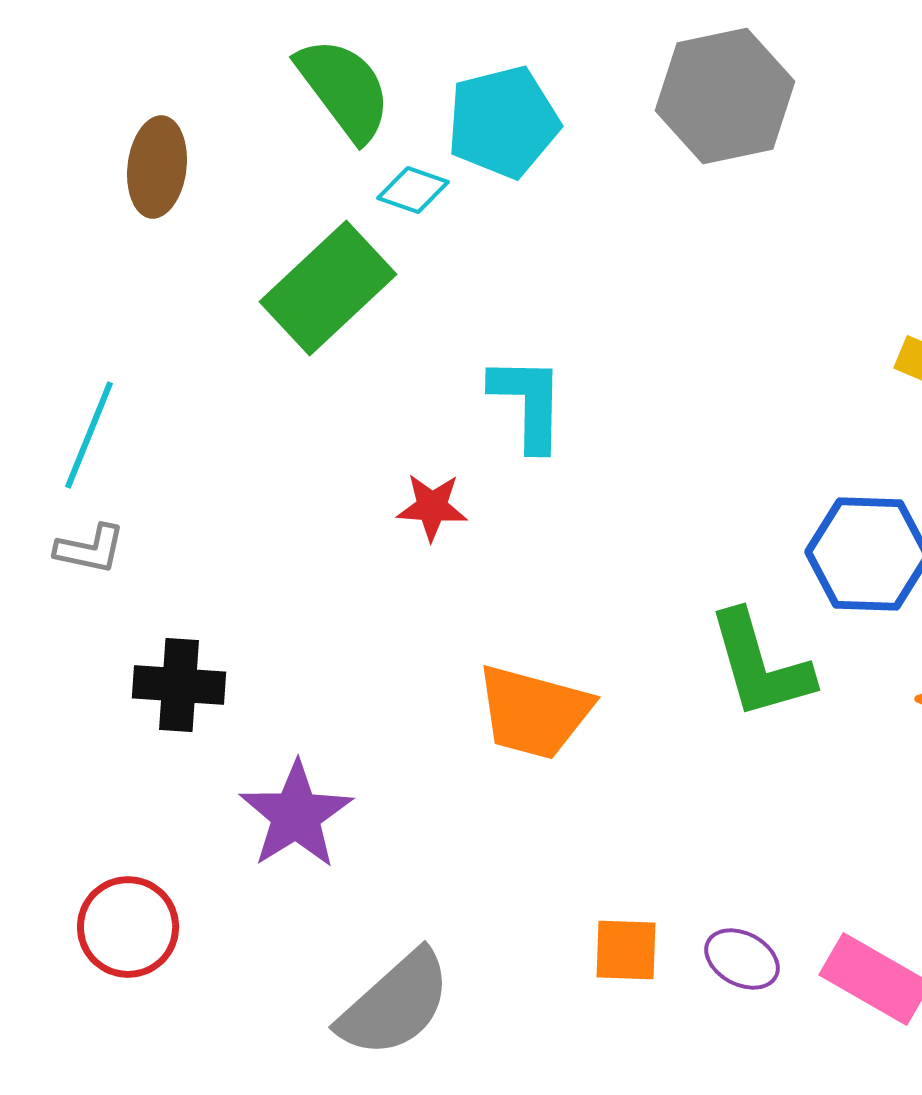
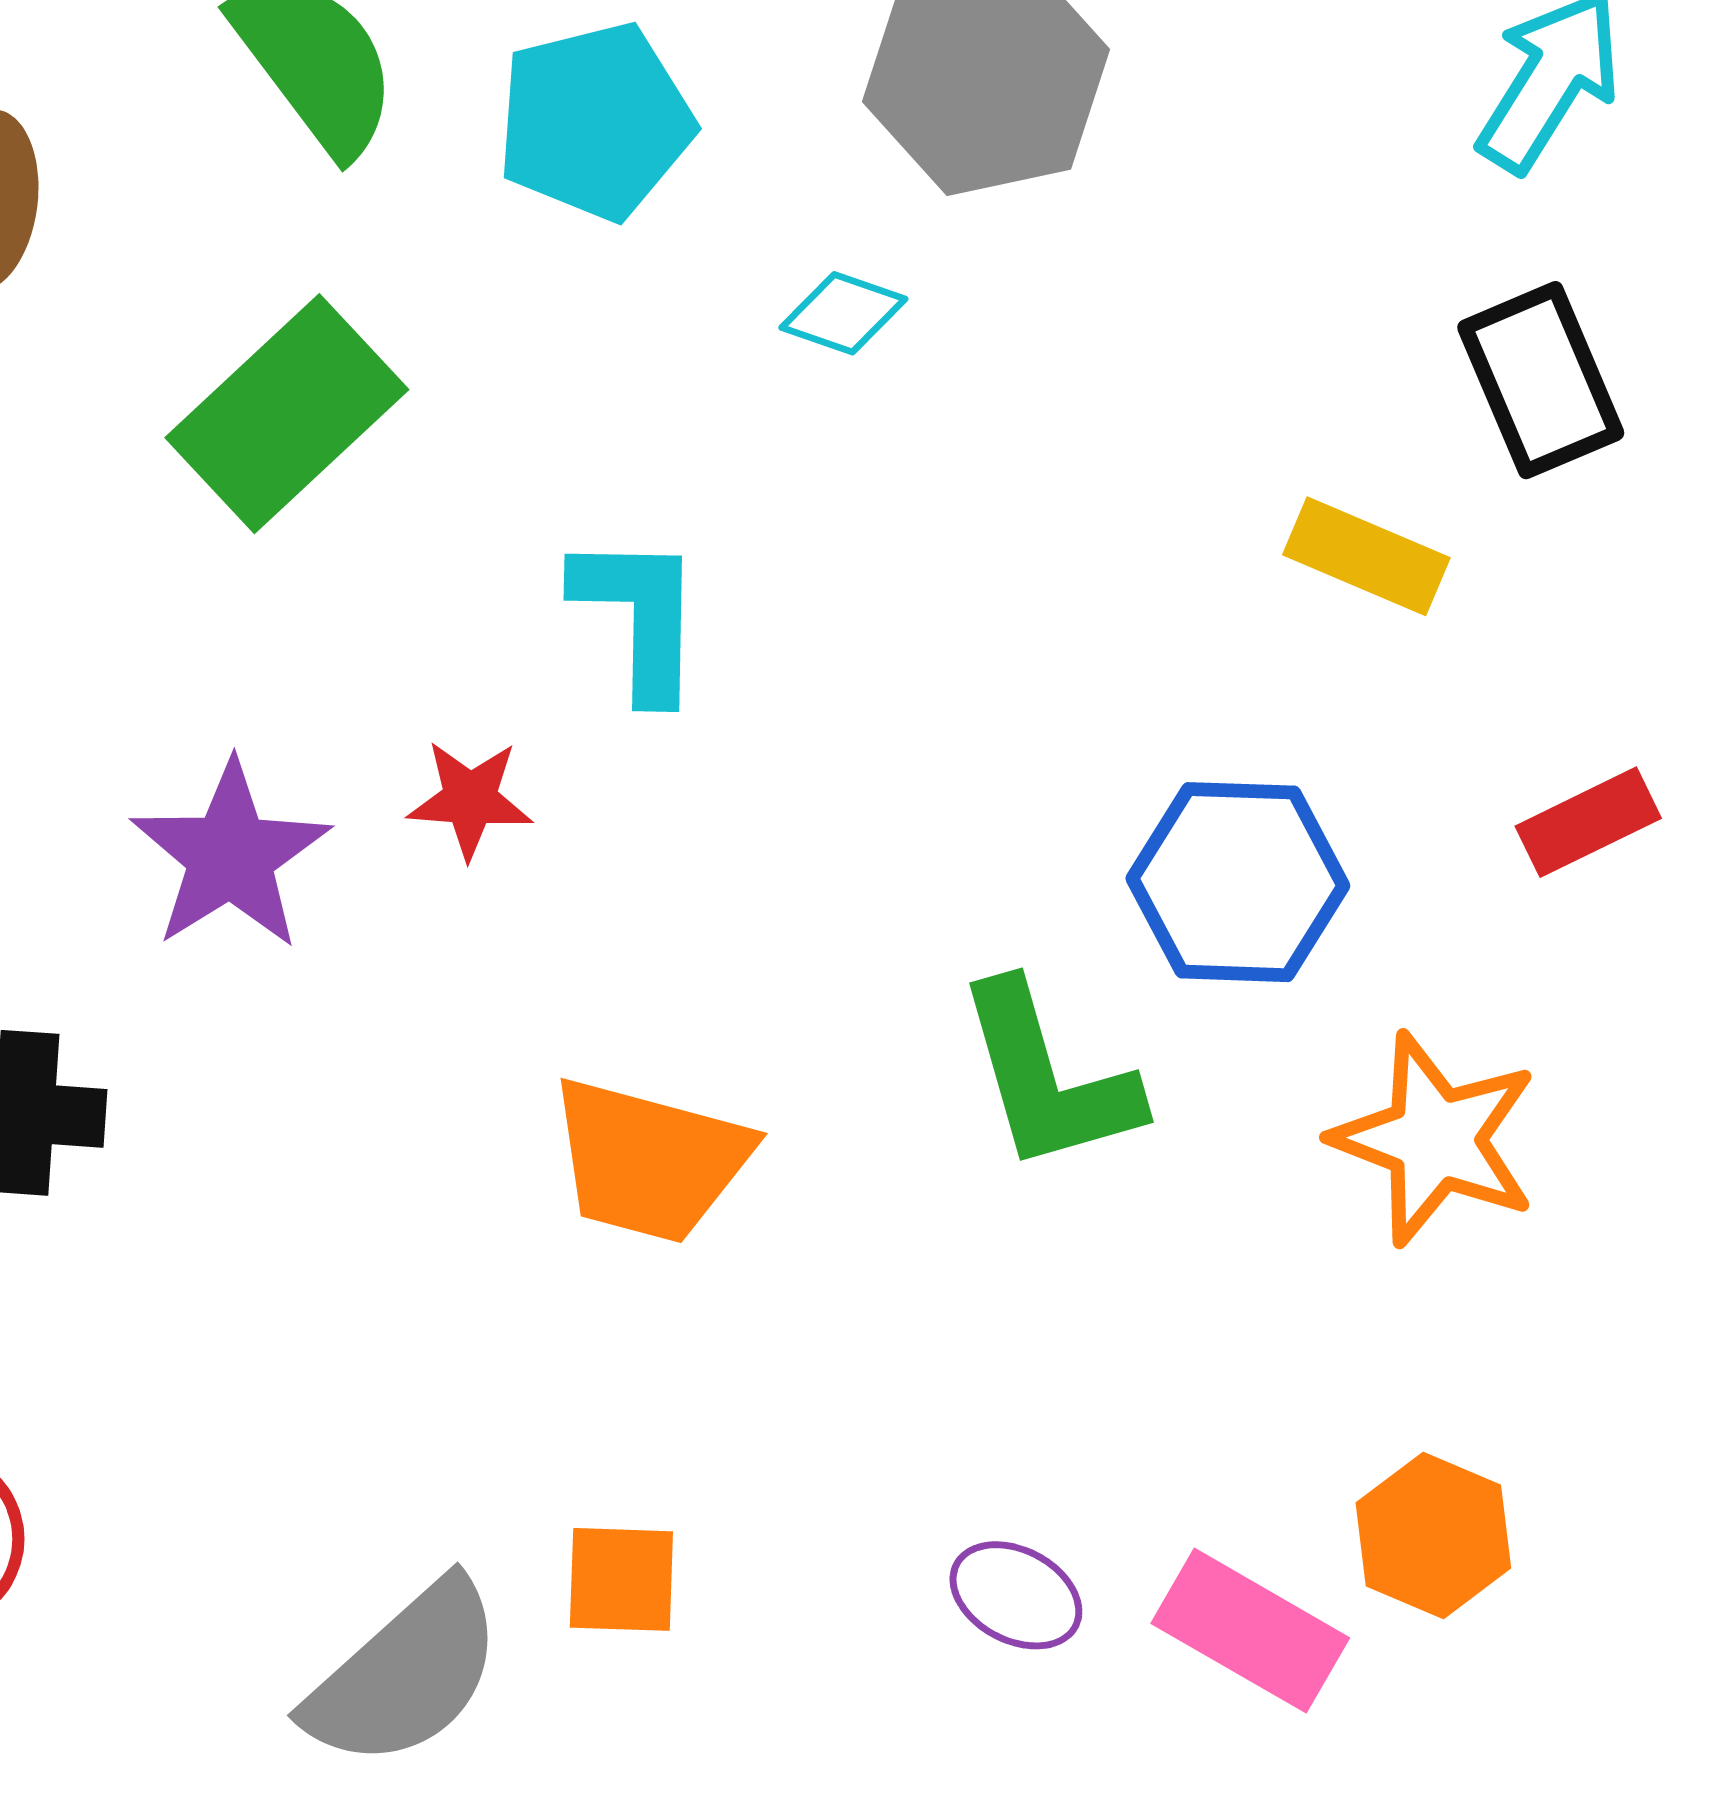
cyan diamond: (413, 190) -> (843, 313), moved
purple star: (296, 815) -> (231, 856), moved
orange square: (626, 950) -> (621, 1579), moved

